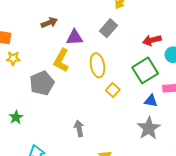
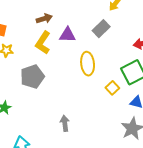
yellow L-shape: (61, 60) -> (43, 43), moved
yellow square: (113, 90) -> (112, 88), moved

